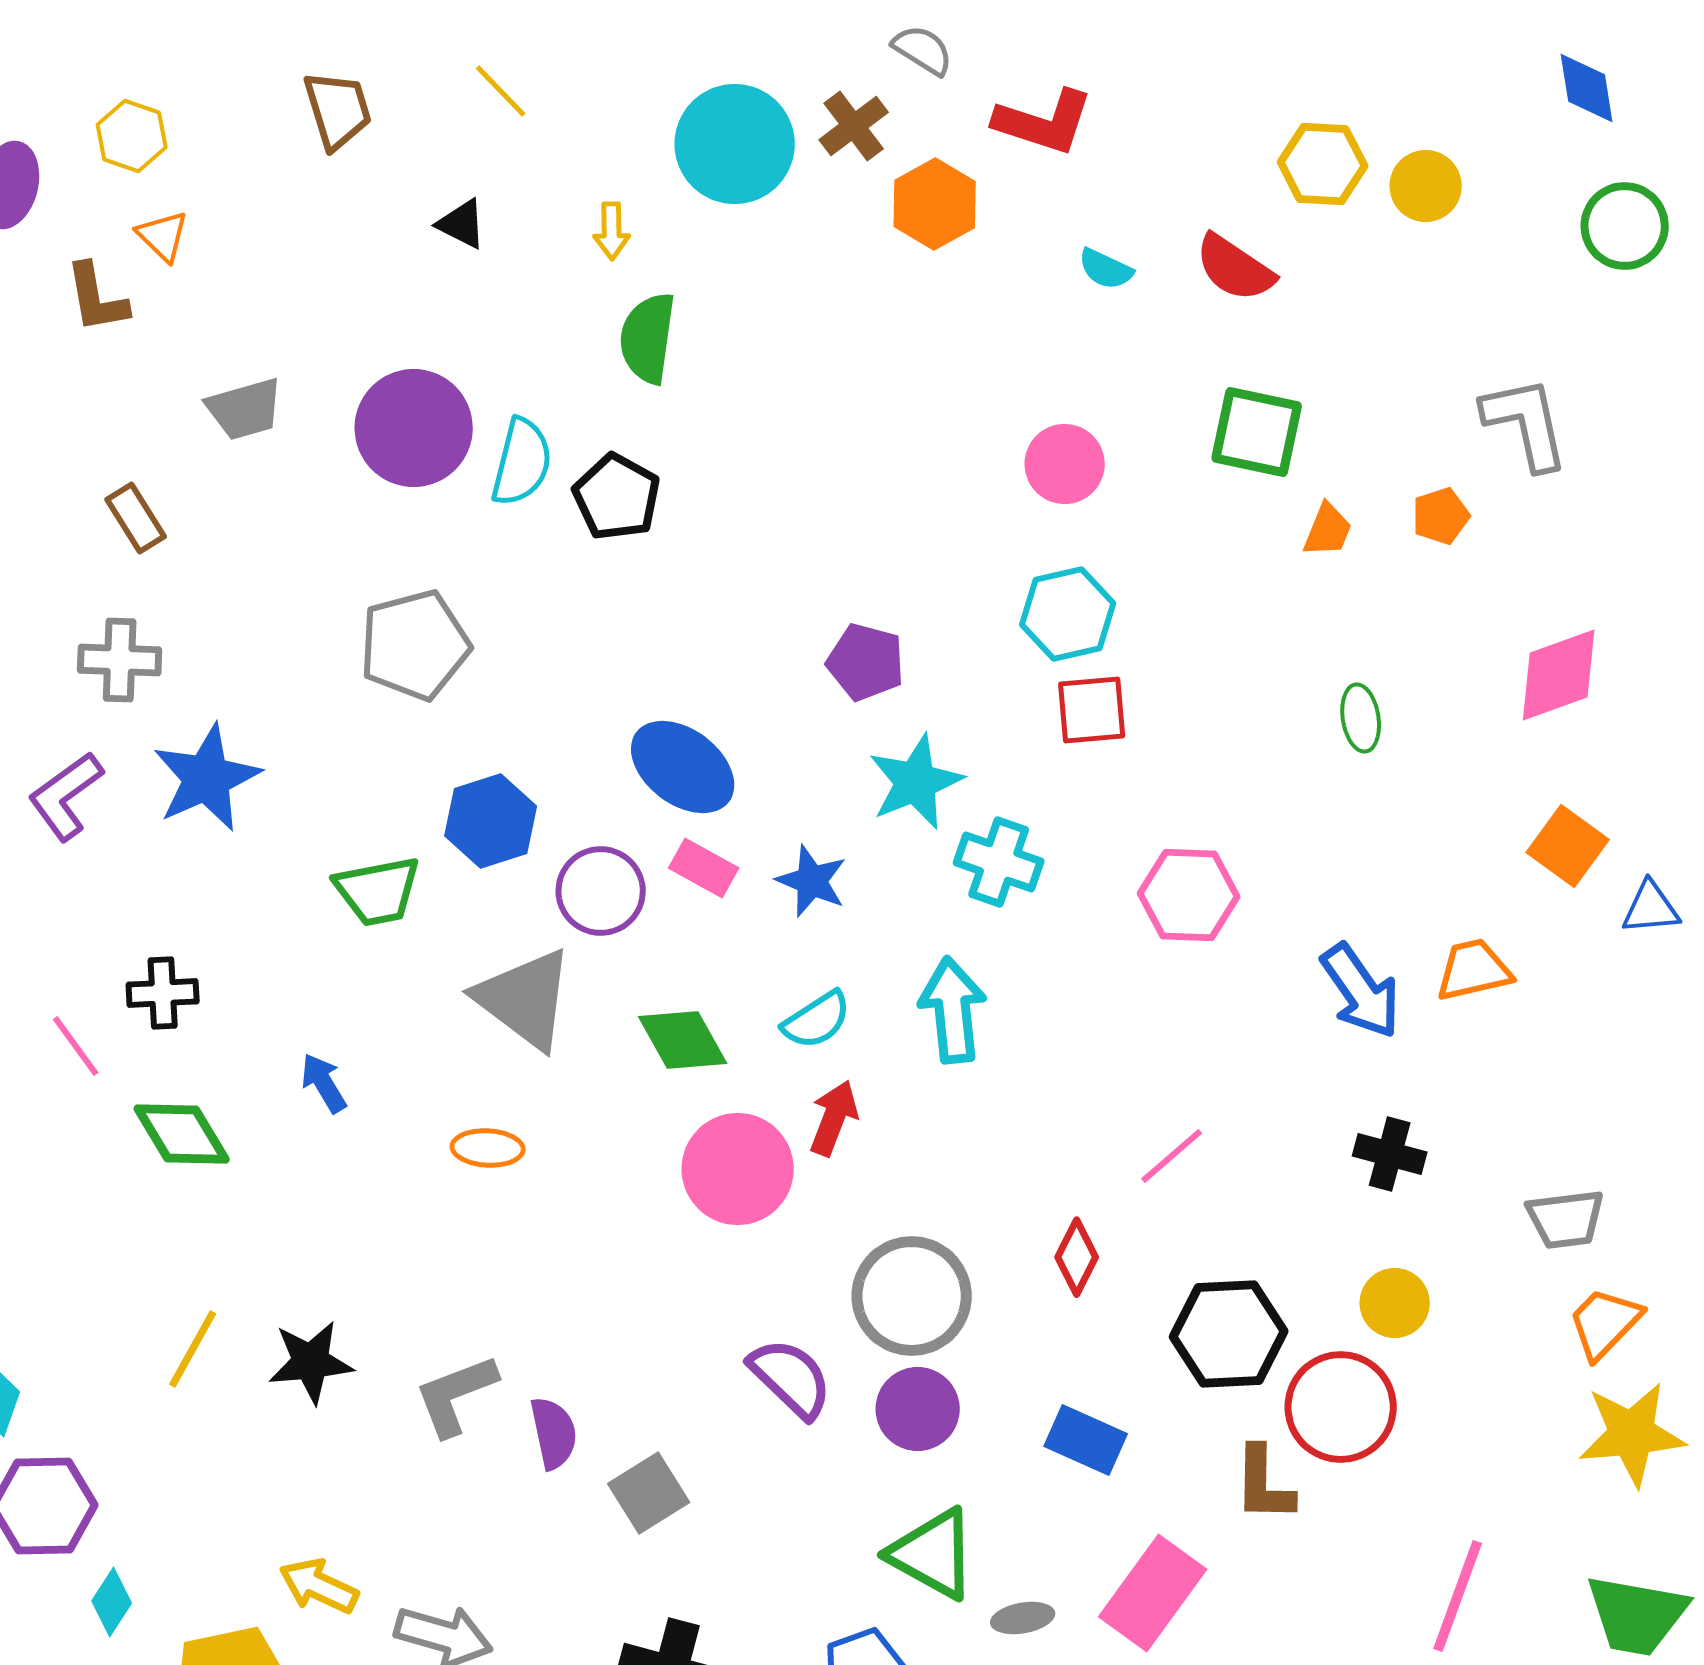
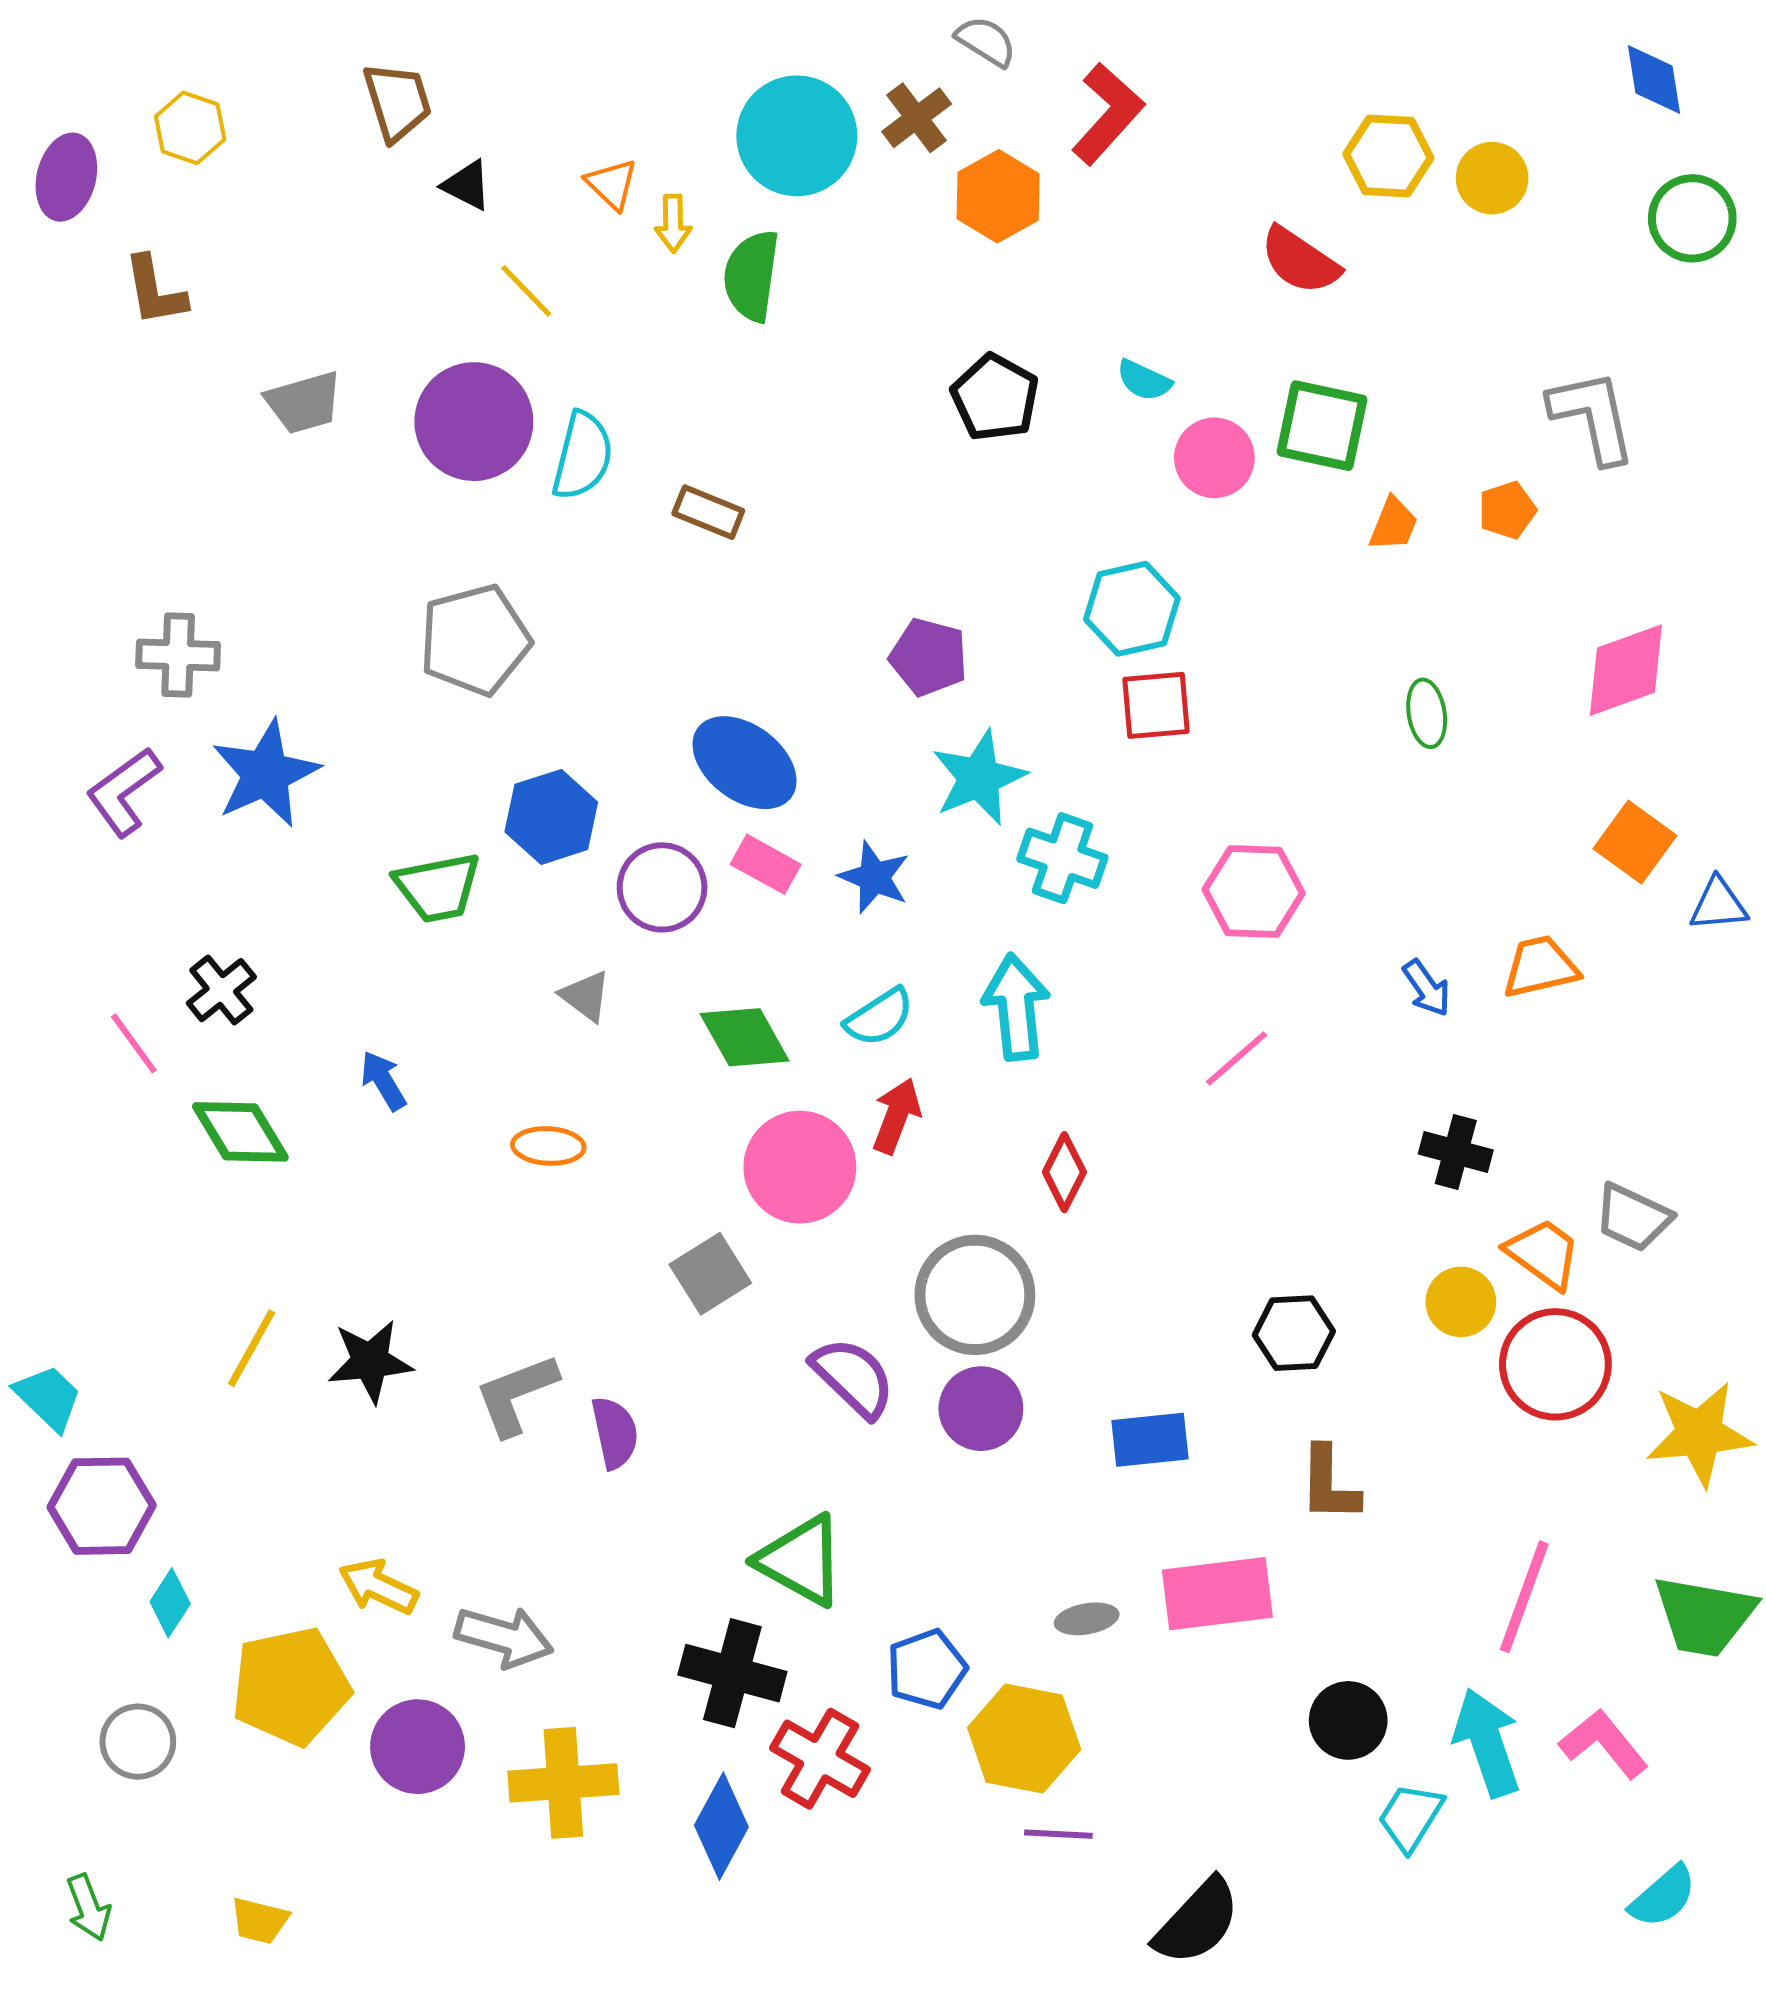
yellow line: (501, 91) -> (526, 291), moved
red L-shape: (1044, 122) -> (1108, 114), turned -66
black triangle: (462, 224) -> (467, 185), moved
orange triangle: (163, 236) -> (612, 184), moved
cyan semicircle: (1106, 269) -> (1144, 380), moved
green semicircle: (648, 338) -> (752, 276), moved
pink circle: (1065, 464) -> (1214, 458), moved
black pentagon: (617, 497) -> (995, 397), moved
brown rectangle: (136, 518) -> (708, 512), moved, turned -36
blue arrow: (1361, 991) -> (1427, 988), size x0.6
black cross: (163, 993) -> (221, 990), turned -36
gray triangle: (525, 999) -> (586, 996), size x0.5
pink line: (1172, 1156) -> (1236, 1058), moved
gray trapezoid: (1566, 1219) -> (1633, 1217), turned 32
red diamond: (1077, 1257) -> (1064, 1172), moved
orange trapezoid: (1605, 1323) -> (1543, 1254), moved, turned 82
black hexagon: (1229, 1334) -> (1294, 1333), size x0.7
red circle: (1341, 1407) -> (1555, 1364), moved
blue rectangle: (1086, 1440) -> (1150, 1440), turned -30
gray square: (649, 1493) -> (710, 1274), moved
green triangle: (933, 1554) -> (801, 1560), moved
pink rectangle: (1153, 1593) -> (1217, 1594), turned 47

